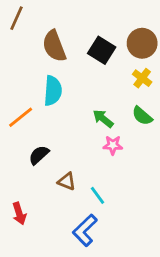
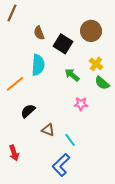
brown circle: (142, 43) -> (91, 31), moved
brown semicircle: (54, 46) -> (39, 33), size x0.6
black square: (102, 50) -> (63, 44), moved
yellow cross: (142, 78) -> (96, 64), moved
green arrow: (103, 119) -> (72, 75), moved

